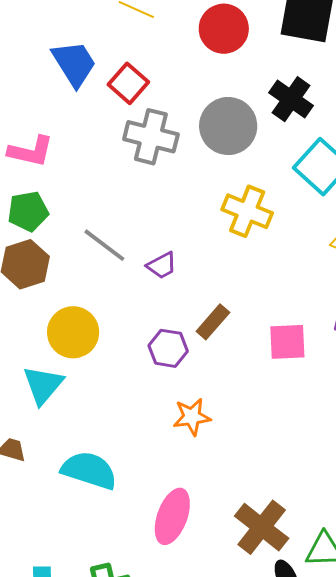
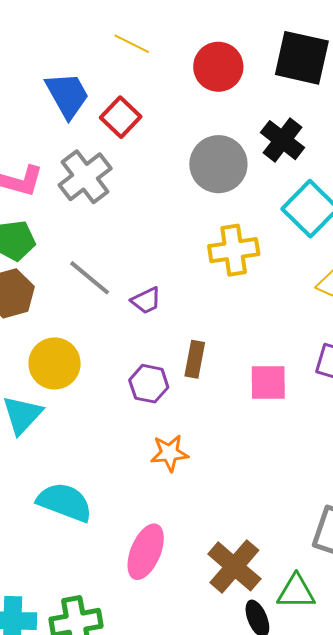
gray cross: (151, 137) -> (85, 177), moved, turned 36
yellow cross: (247, 211) -> (234, 250), turned -33
brown rectangle: (213, 322) -> (195, 359), turned -33

